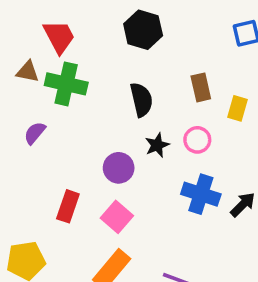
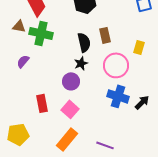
brown rectangle: (201, 87) -> (105, 35), moved
pink circle: (197, 140) -> (116, 65), size x1.6
black star: (157, 145) -> (81, 63), moved
red rectangle: (68, 206) -> (42, 103), turned -30

